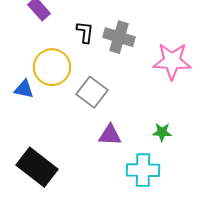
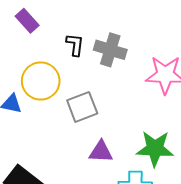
gray square: (92, 92) -> (82, 107), turned 32
green star: (162, 132) -> (155, 149), size x1.8

